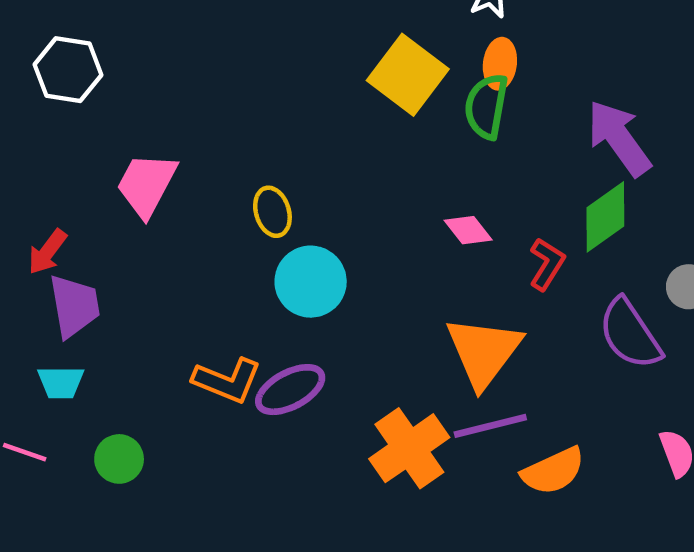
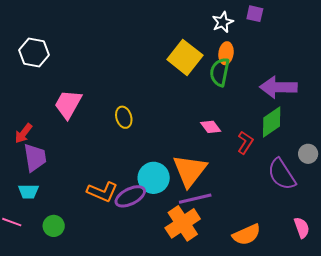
purple arrow: (619, 138) -> (278, 87), turned -54
cyan circle: (311, 282) -> (154, 178), moved
orange triangle: (484, 352) -> (190, 171), moved
purple line: (490, 426) -> (195, 199), moved

